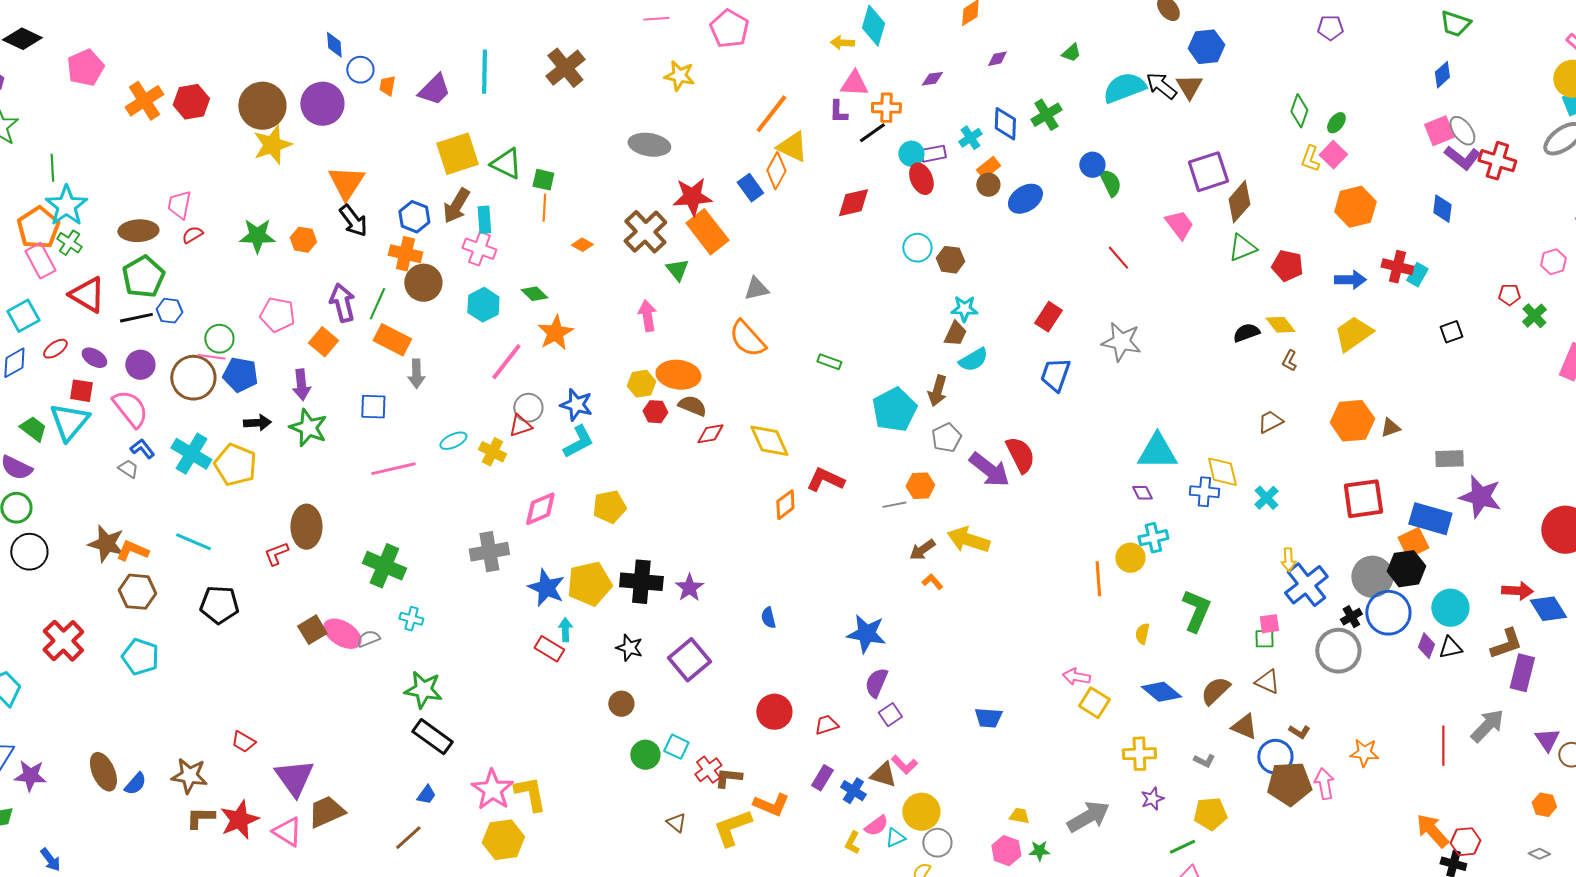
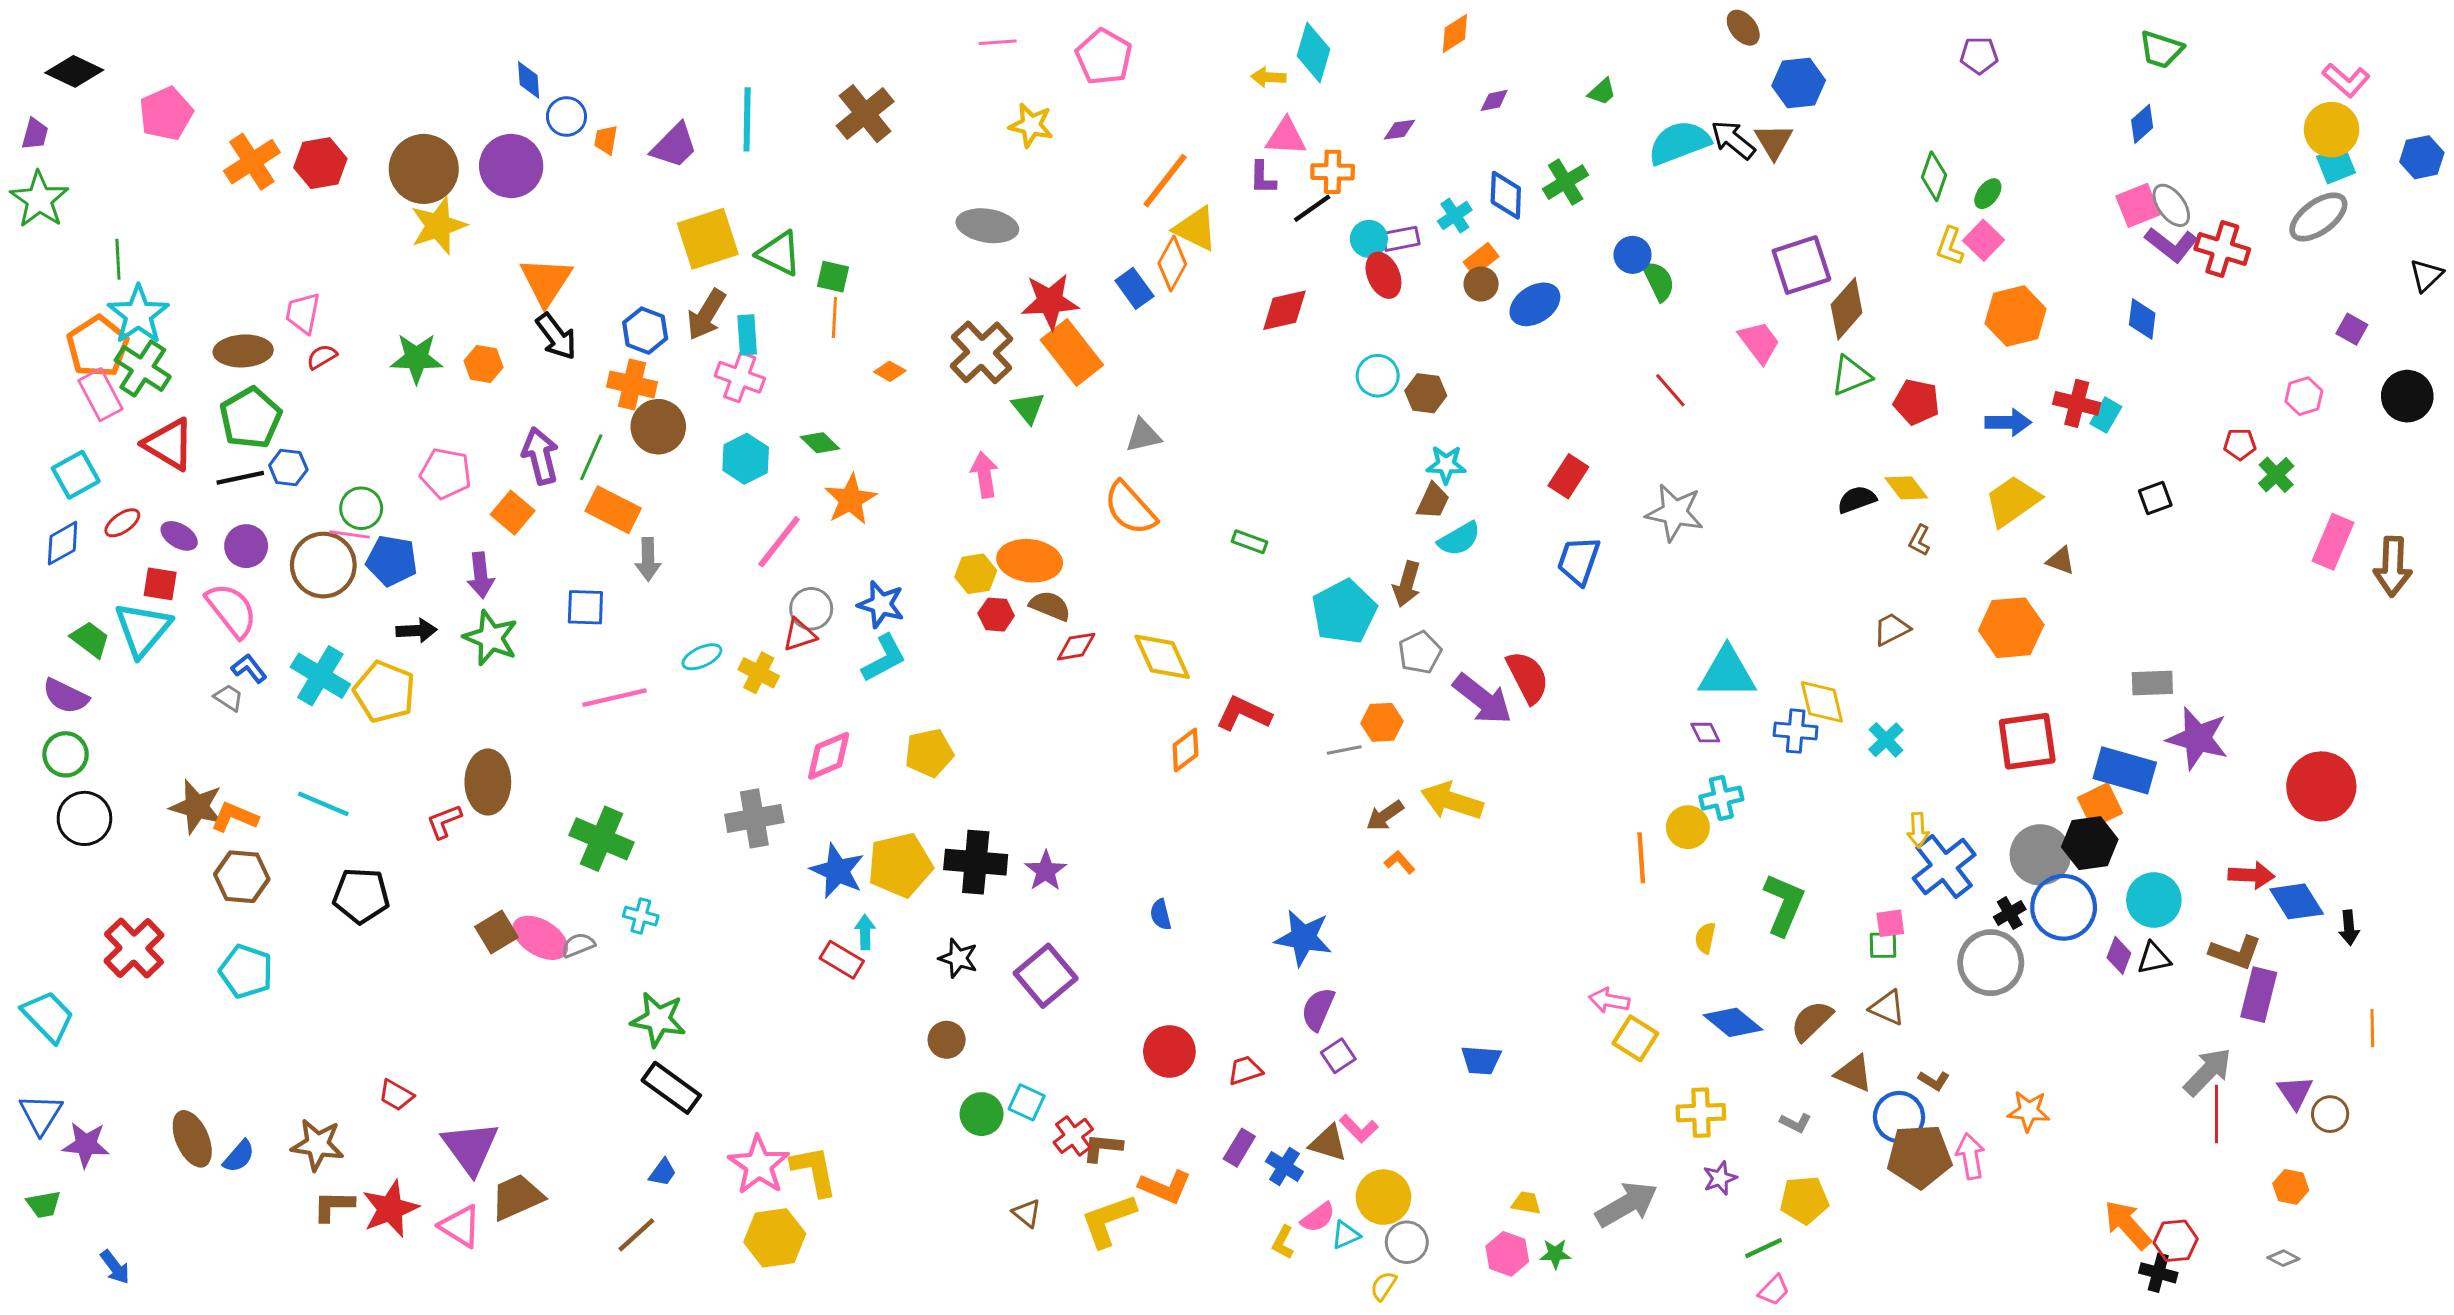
green cross: (69, 243) -> (143, 368), size x1.5
brown triangle: (1390, 428) -> (2061, 561), moved, turned 40
brown L-shape: (1506, 644) -> (2235, 952), turned 39
red line: (1443, 746) -> (2216, 1114), moved

